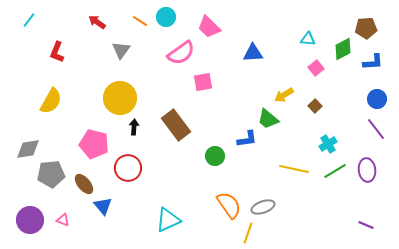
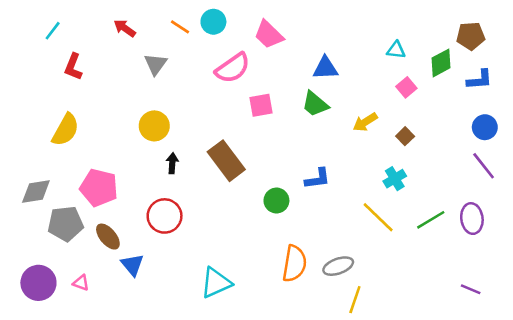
cyan line: (29, 20) -> (53, 31), moved
yellow circle: (120, 98) -> (154, 126), size x0.7
green trapezoid: (268, 119) -> (315, 104), moved
pink pentagon: (94, 144) -> (99, 188), moved
cyan cross: (328, 144) -> (395, 179), moved
yellow line: (294, 169) -> (378, 217), turned 32
orange semicircle: (229, 205) -> (294, 264), turned 44
yellow line: (248, 233) -> (355, 300), moved

